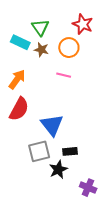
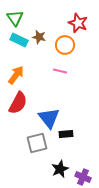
green triangle: (40, 27) -> (15, 18), moved
brown star: (41, 50) -> (39, 37), moved
black rectangle: (70, 151) -> (66, 134), moved
black star: (58, 170) -> (60, 169), moved

